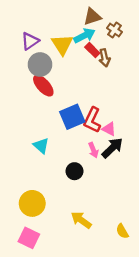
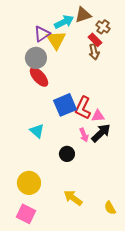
cyan arrow: (84, 36) -> (64, 22), moved
purple triangle: (30, 41) -> (42, 34), moved
red rectangle: (92, 50) -> (95, 40), moved
pink triangle: (109, 129) -> (98, 116), turned -32

